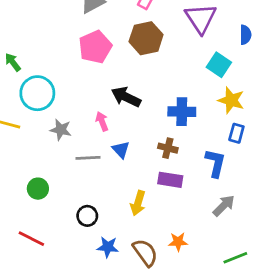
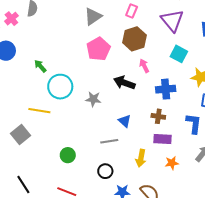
cyan square: (219, 65) -> (179, 54), moved
pink arrow: (102, 121) -> (144, 66), moved
gray star: (61, 130) -> (93, 99), moved
gray line: (88, 158) -> (109, 141), moved
orange star: (178, 242) -> (172, 163), moved

